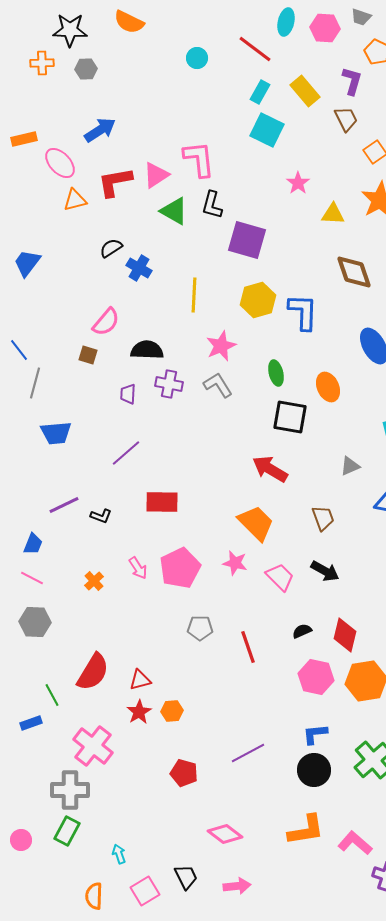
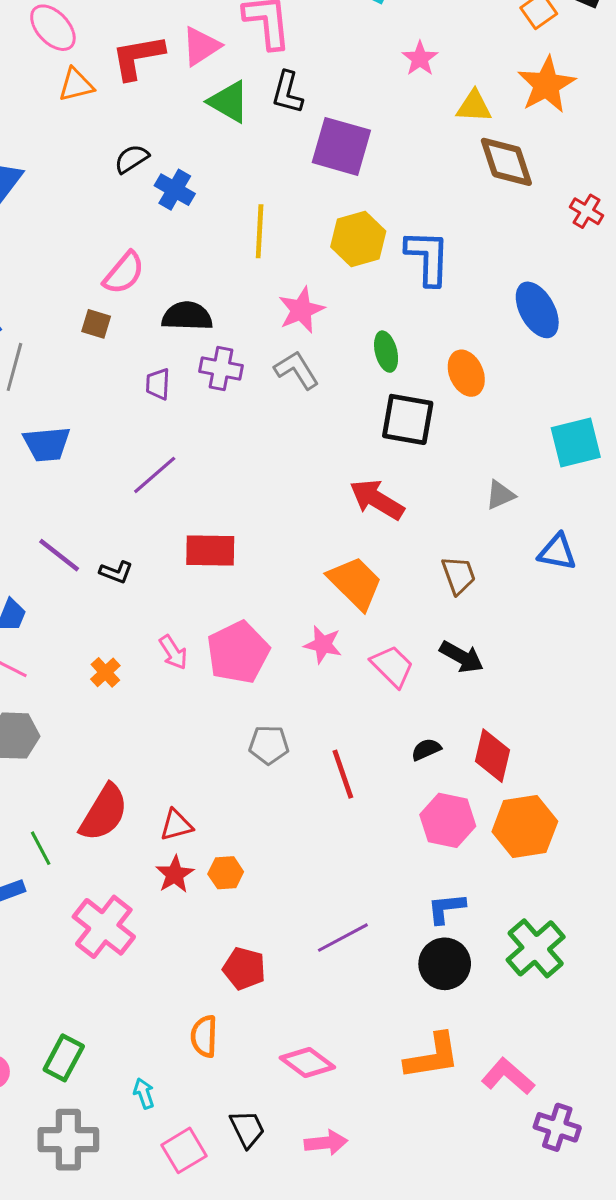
brown diamond: (354, 272) -> (506, 162), moved
purple line: (64, 505) -> (59, 555), turned 64
gray cross: (70, 790) -> (68, 1140), moved
orange semicircle: (94, 896) -> (204, 1036), moved

